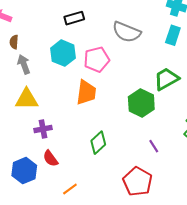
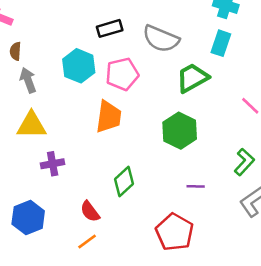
black rectangle: (74, 18) -> (110, 28), moved
green trapezoid: (166, 79) -> (192, 78), moved
purple line: (154, 146) -> (196, 186), turned -56
red semicircle: (50, 158) -> (90, 211), moved

